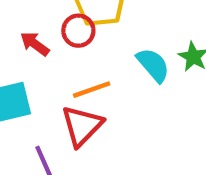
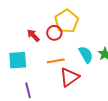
red triangle: (82, 126) -> (69, 77), moved

